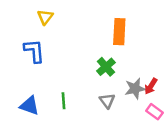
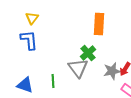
yellow triangle: (45, 17) -> (32, 18), moved
gray triangle: (107, 101) -> (78, 68), moved, size x1.5

